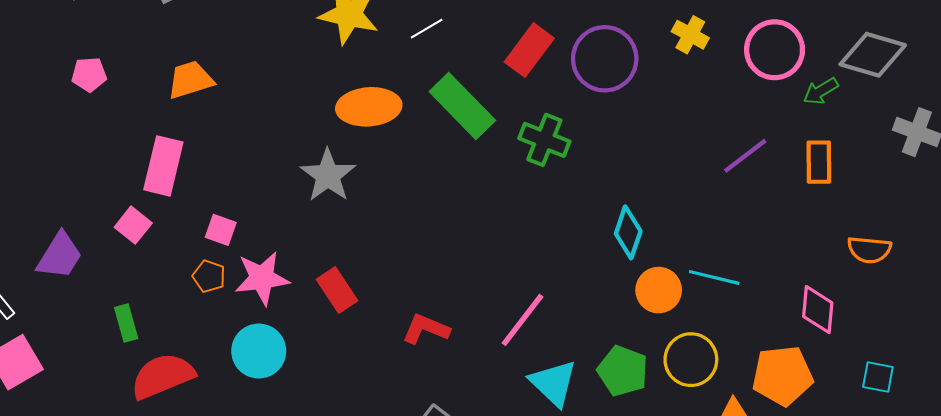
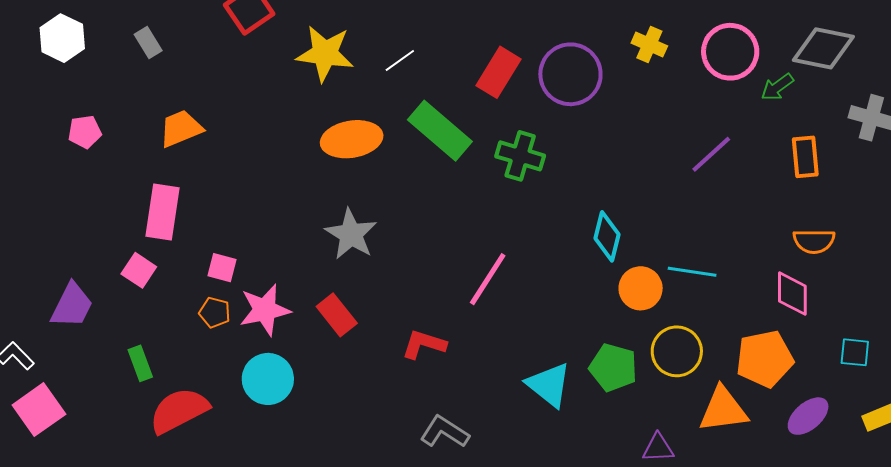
orange rectangle: (819, 162) -> (805, 157), moved
gray star: (328, 175) -> (351, 234), moved
orange semicircle: (869, 250) -> (814, 241), moved
pink line: (522, 320) -> (488, 279), moved

